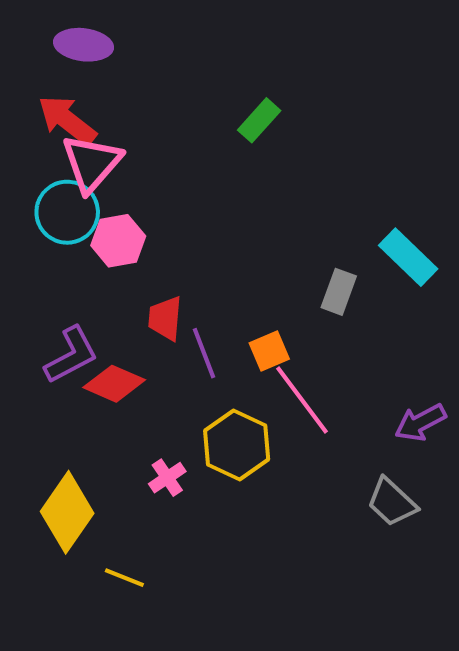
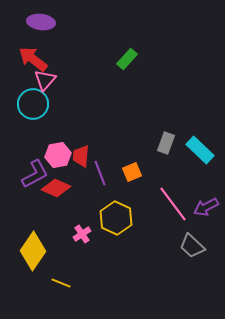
pink triangle: (92, 163) -> (45, 80), size x0.7
pink hexagon: (118, 241) -> (58, 155), moved
cyan rectangle: (408, 257) -> (200, 150), moved
pink line: (302, 400) -> (173, 204), moved

